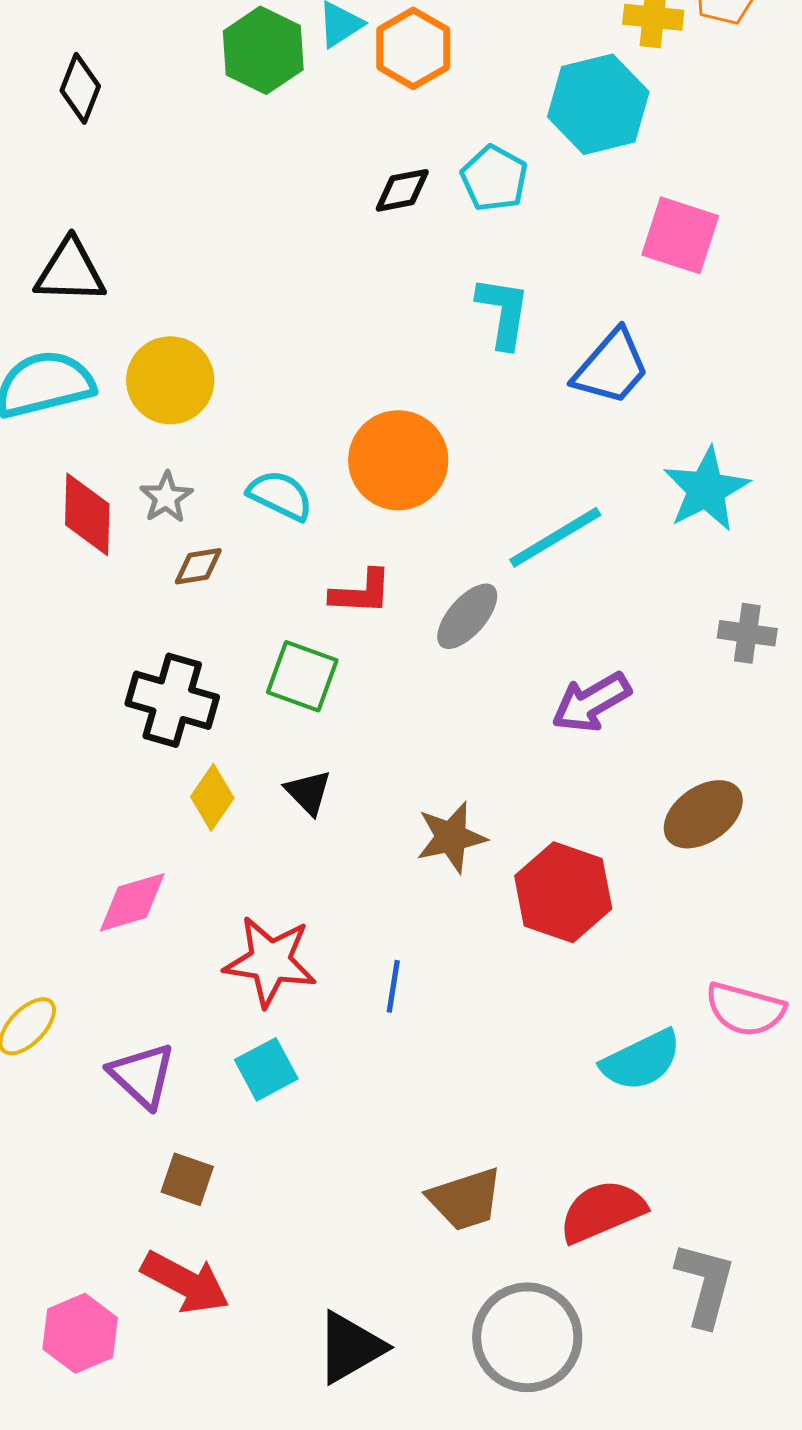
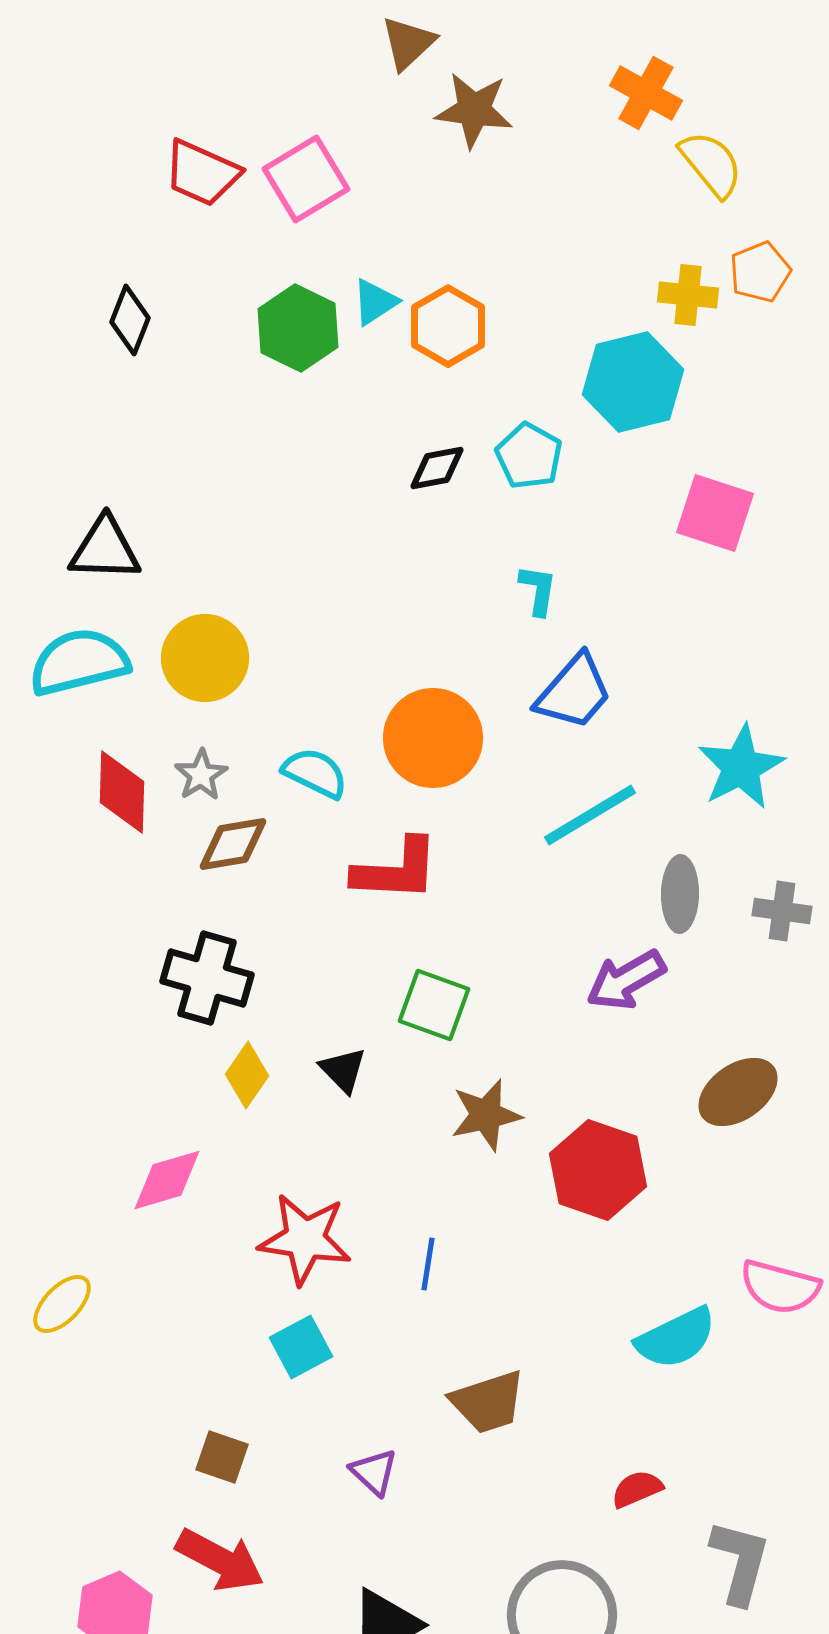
black diamond: (80, 88) -> (130, 320), moved
cyan L-shape: (503, 312) -> (538, 590), size x0.7
blue trapezoid: (611, 367) -> (574, 692), moved
brown diamond: (198, 566) -> (233, 844), size x1.4
red L-shape: (361, 592) -> (396, 870), size x1.4
gray ellipse: (467, 616) -> (680, 894), moved, turned -40
green square: (302, 676) -> (434, 1005), moved
purple triangle: (142, 1075) -> (374, 1472), moved, size x0.7
brown trapezoid: (465, 1199) -> (488, 1402), moved
red semicircle: (602, 1211) -> (637, 1489), size x0.6

